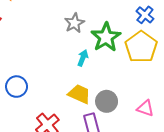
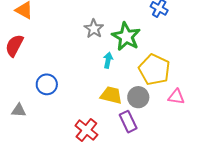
yellow pentagon: (141, 47) -> (154, 70), moved
blue circle: (17, 87) -> (47, 84), moved

